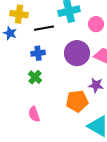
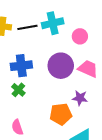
black line: (44, 28) -> (27, 27), moved
blue cross: (38, 53) -> (21, 66), size x1.5

